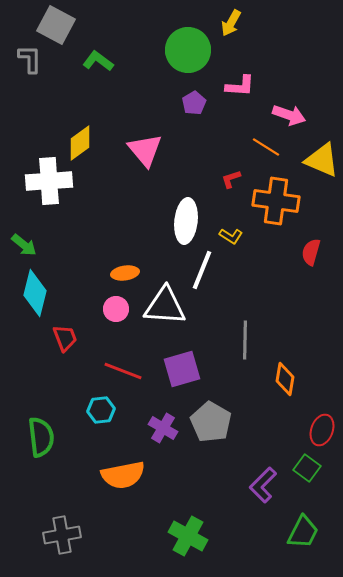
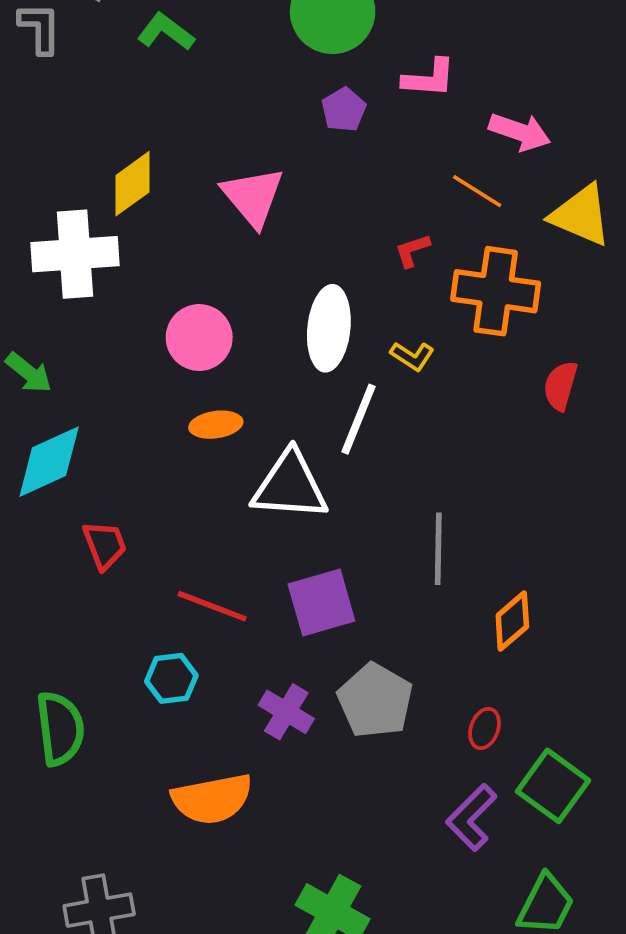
cyan diamond: (35, 293) -> (49, 462), turned 51
pink circle: (116, 309) -> (199, 338), moved, size x1.4
orange diamond: (285, 379) -> (512, 621), turned 40
red ellipse: (322, 430) -> (485, 728), moved, size x0.7
green square: (307, 468) -> (553, 786), size x1.4

